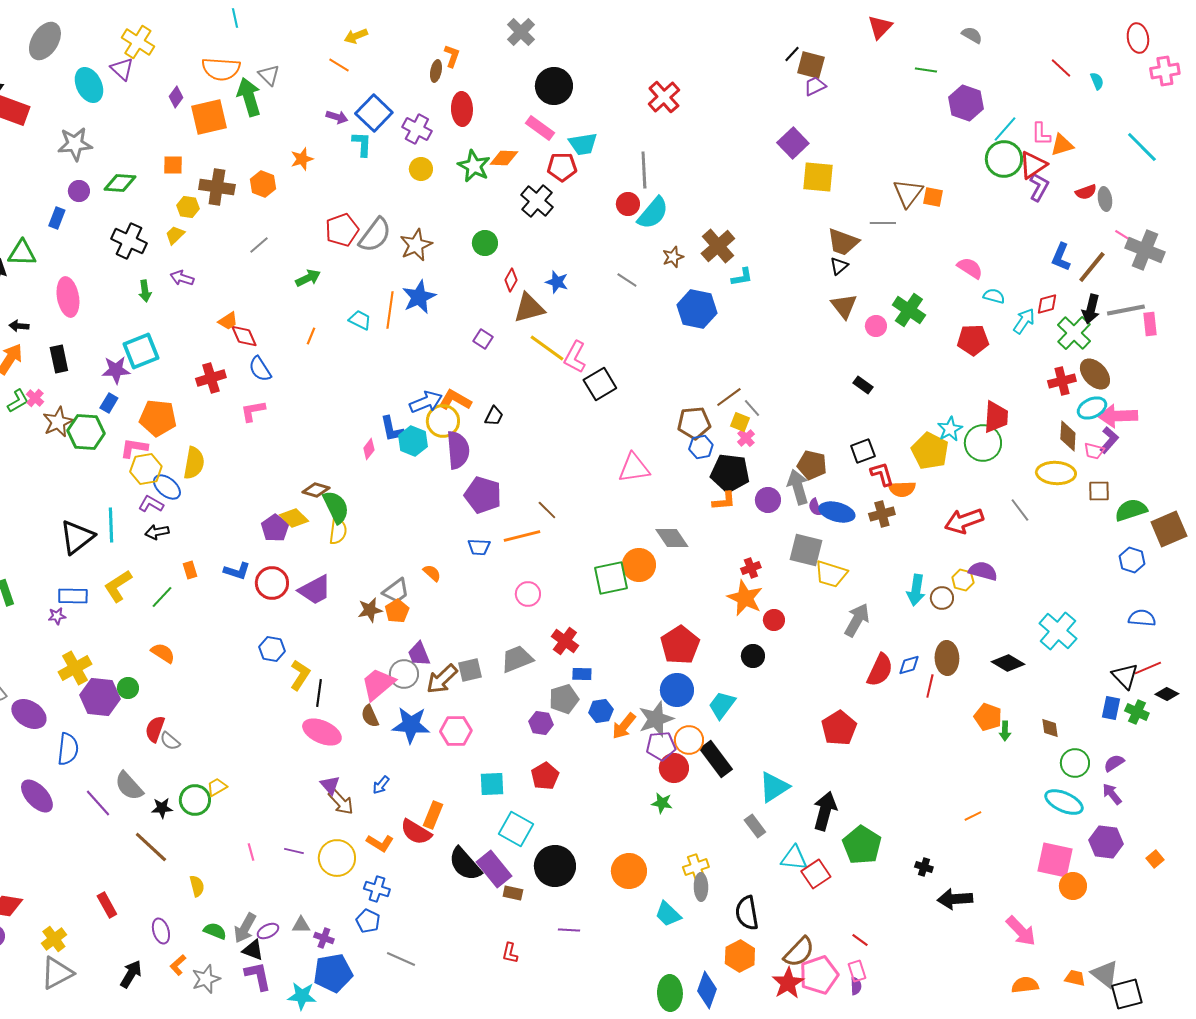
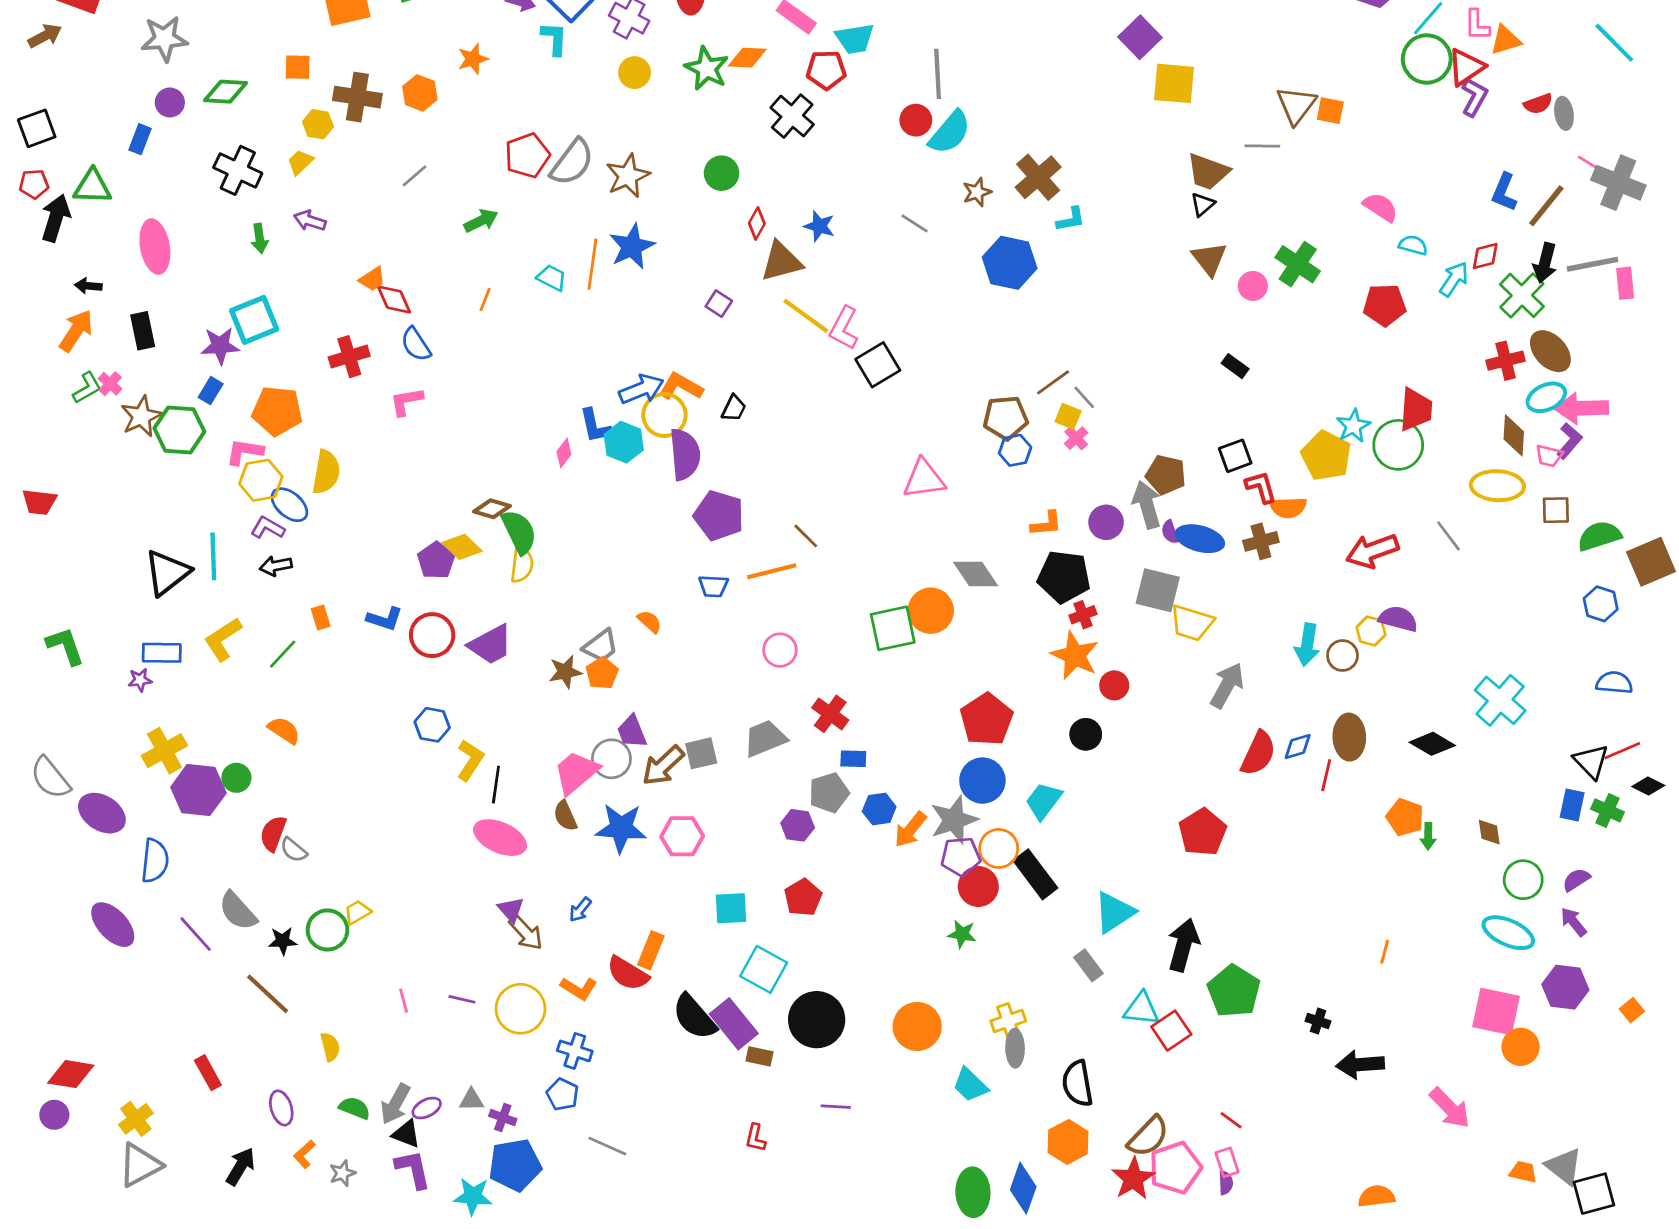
black pentagon: (730, 473) -> (1064, 577), moved
orange line: (973, 816) -> (1385, 952), turned -48
gray star: (206, 979) -> (342, 1173), size x0.7
orange semicircle: (1025, 985) -> (1376, 1196), moved

